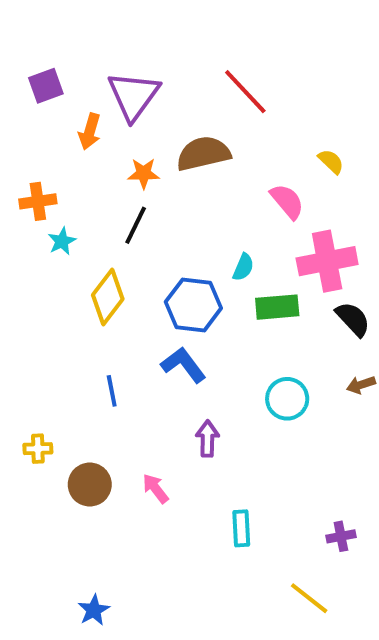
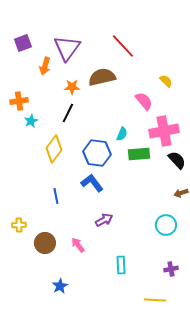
cyan circle: (287, 399) -> (166, 225), moved
purple arrow: (207, 439) -> (104, 220), turned 60
yellow line: (309, 598) -> (155, 300), turned -35
blue star: (94, 610) -> (60, 286), moved

